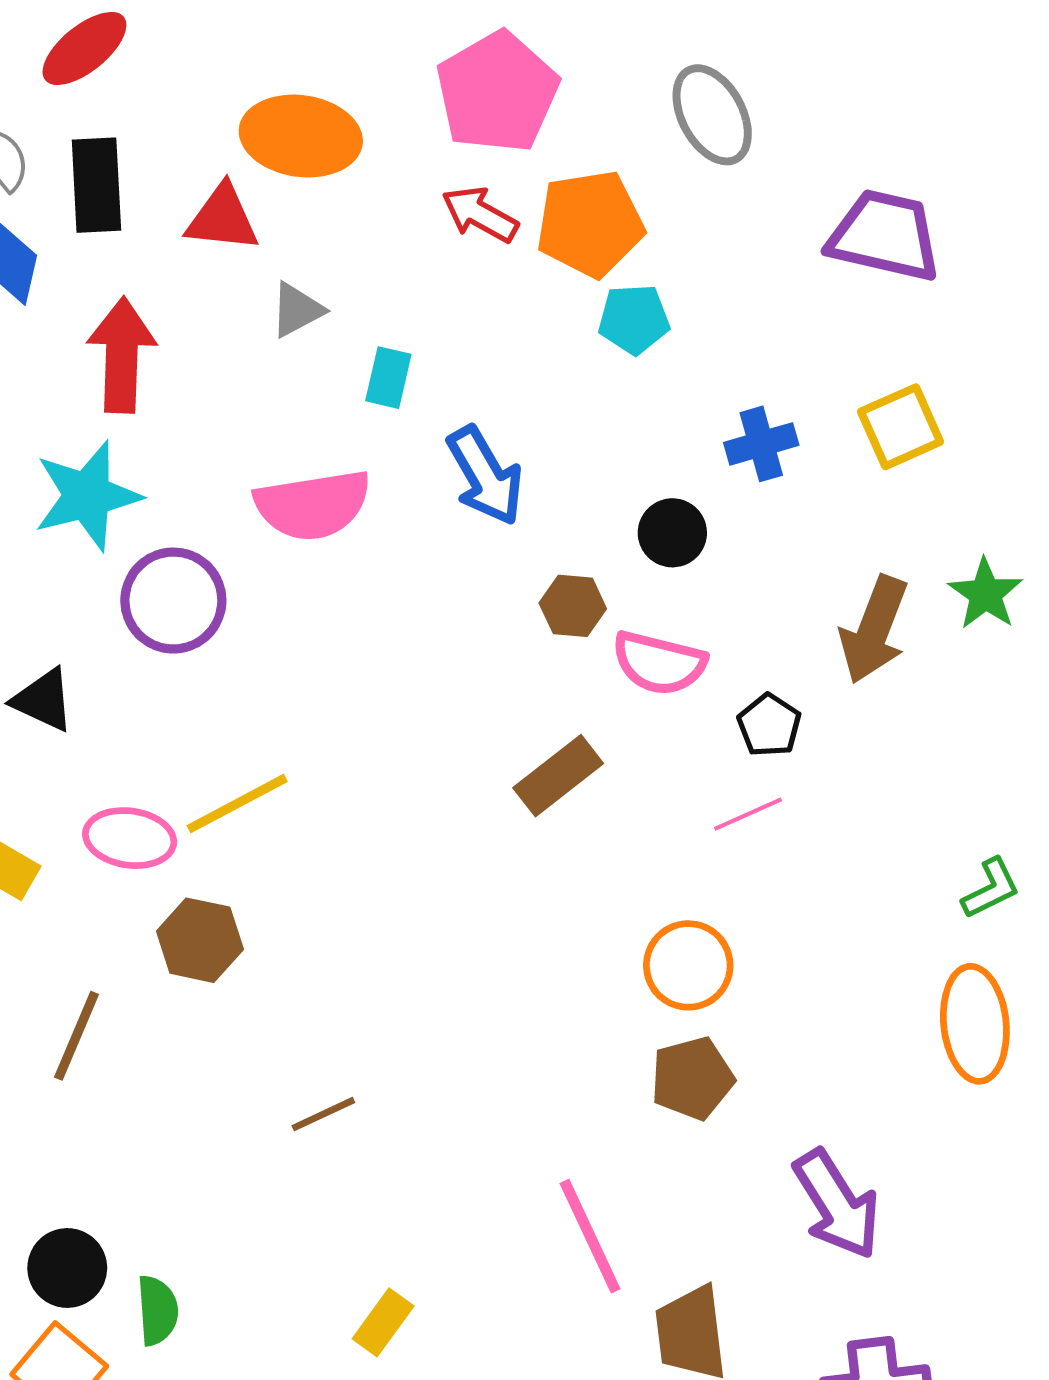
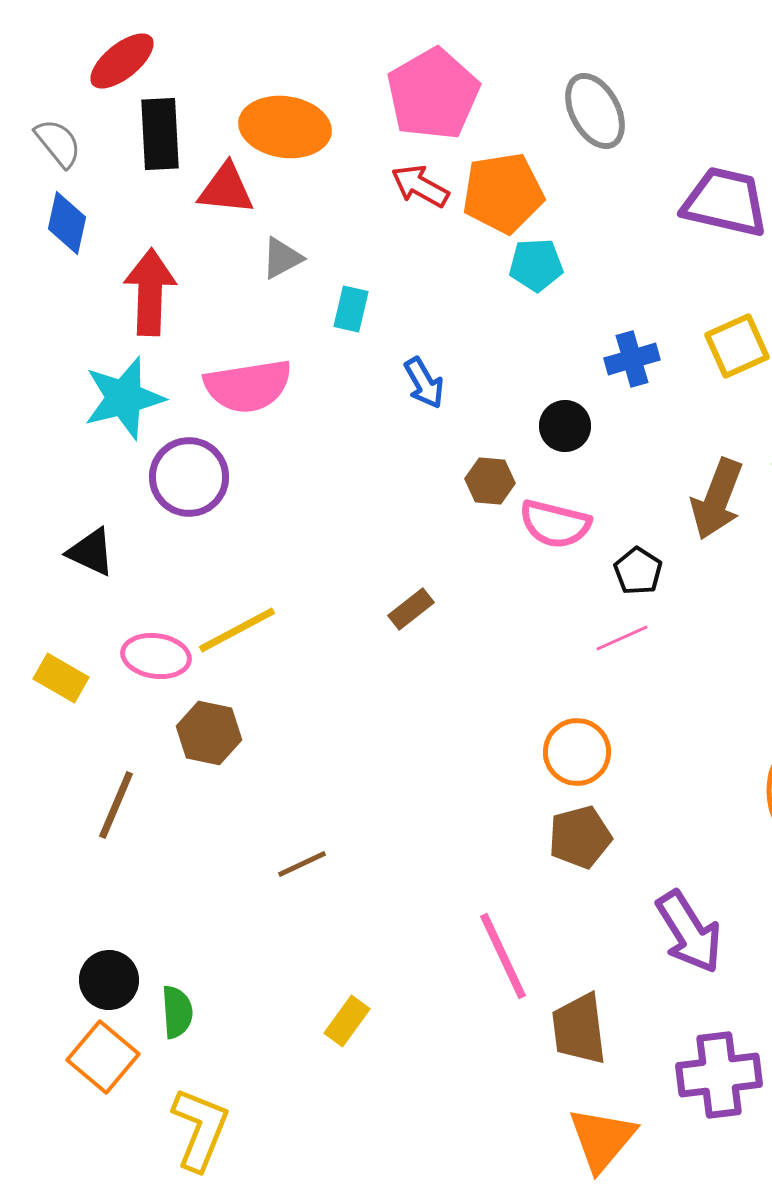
black rectangle: (96, 185) -> (160, 134), moved
blue arrow: (485, 476) -> (424, 383), size x0.7
pink semicircle: (313, 505) -> (248, 386), moved
brown rectangle: (558, 776) -> (411, 609), moved, size x0.7

